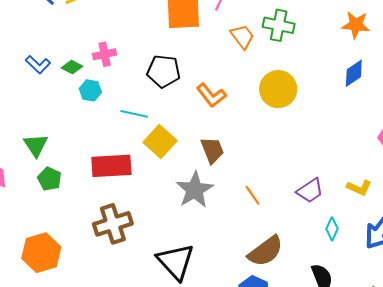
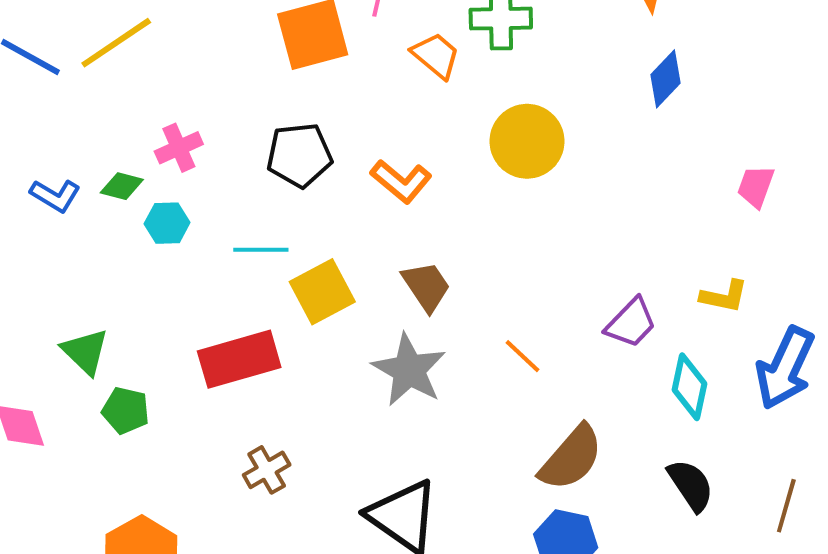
yellow square: (160, 141) -> (322, 292), turned 32
brown cross: (113, 224) -> (267, 470), size x0.6
cyan diamond: (332, 229) -> (689, 387), size x1.4

